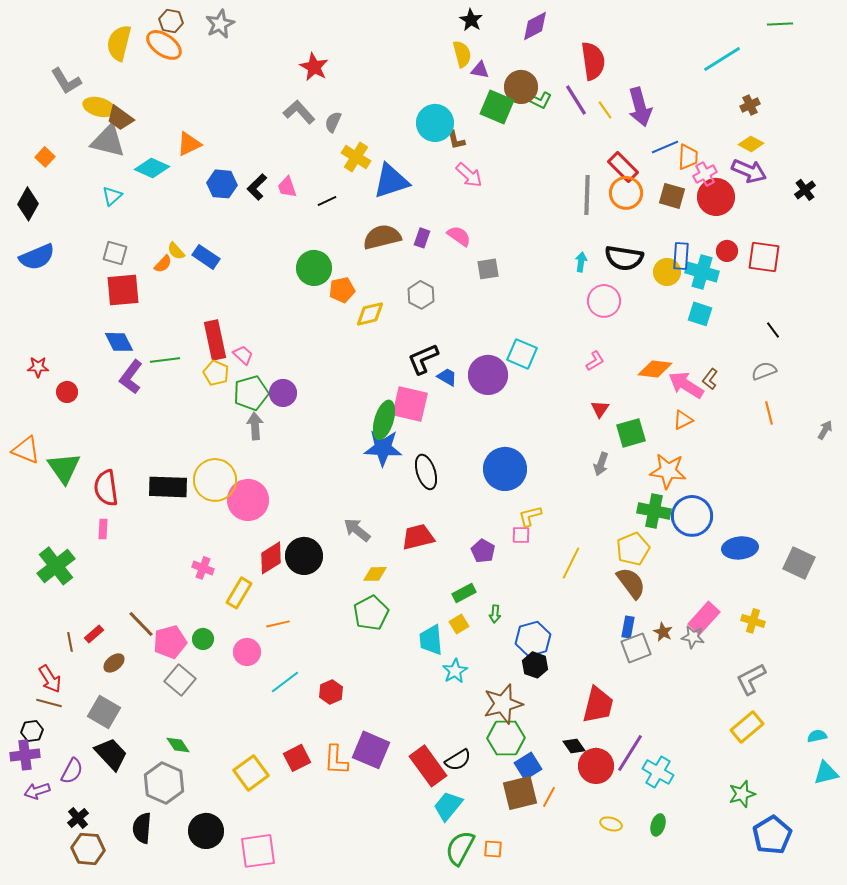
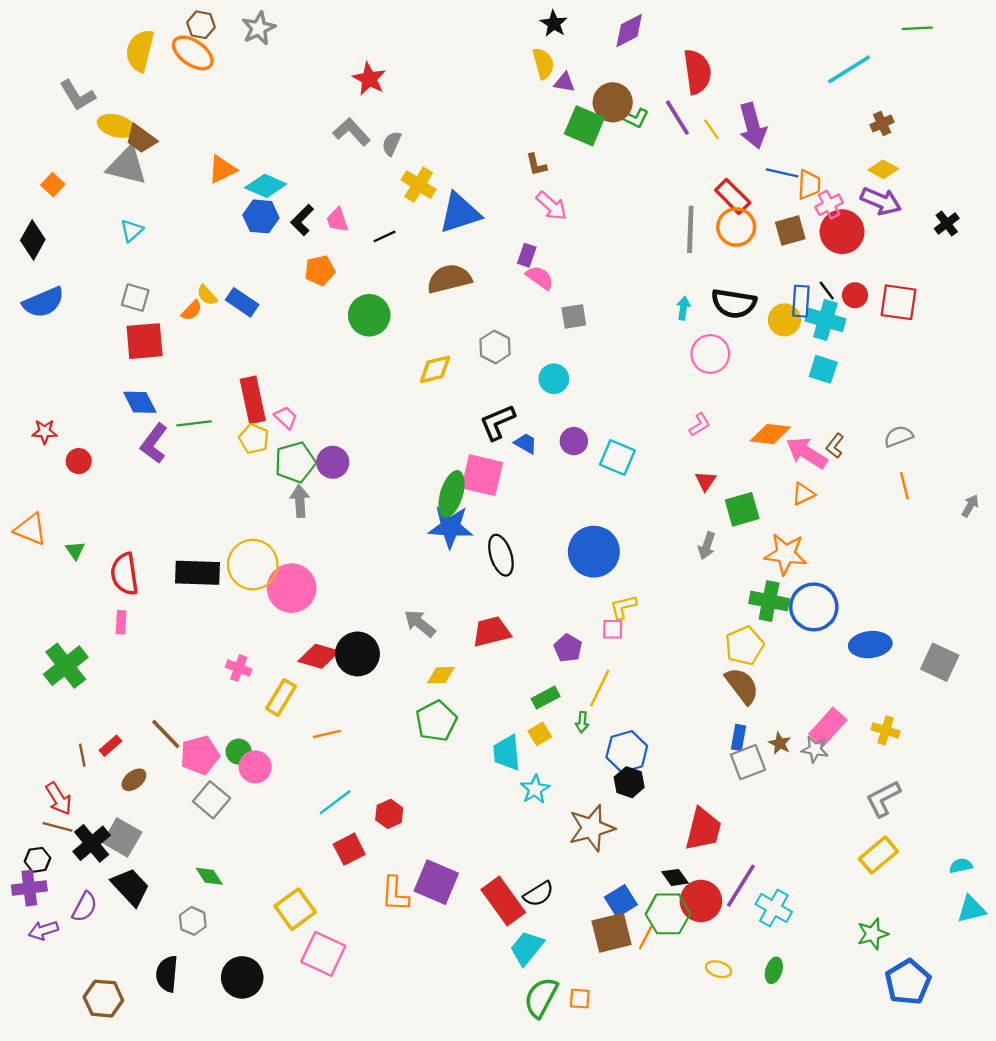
cyan circle: (435, 123) -> (554, 379), moved, size x0.7
blue line: (665, 147) -> (782, 173), turned 36
cyan diamond: (152, 168) -> (266, 186), moved
brown square: (672, 196) -> (790, 231), turned -32
purple rectangle: (422, 238) -> (527, 255), moved
orange pentagon: (342, 290) -> (320, 271), moved
black line: (773, 330) -> (827, 291), moved
cyan square: (522, 354) -> (617, 458), moved
purple circle: (488, 375) -> (574, 441), size x0.6
green triangle: (64, 468) -> (75, 550), size x0.5
red diamond: (271, 558) -> (319, 656), turned 48
yellow line: (571, 563) -> (600, 688), moved
pink circle: (247, 652) -> (255, 767), moved
green hexagon: (506, 738) -> (668, 914), moved
red square: (297, 758) -> (349, 849), moved
gray hexagon: (164, 783) -> (193, 921), size x0.6
black cross: (78, 818) -> (92, 843), moved, size x1.5
pink square: (258, 851) -> (323, 954), moved, turned 33

